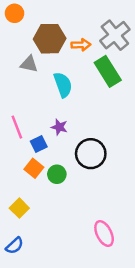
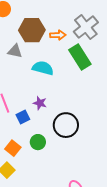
cyan semicircle: (63, 85) -> (43, 68), turned -55
orange square: (34, 168) -> (13, 148), moved

